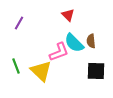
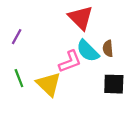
red triangle: (68, 15) -> (81, 18), size x1.6
purple line: (19, 23) -> (17, 37), moved

